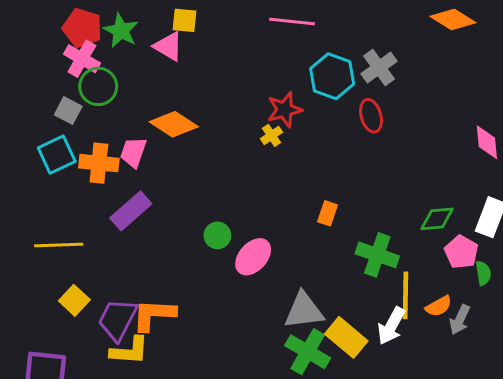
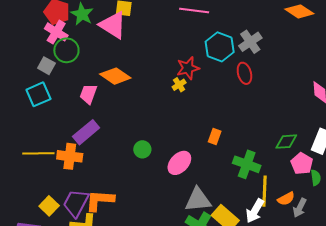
pink triangle: (168, 46) -> (113, 25), size x1.4
orange cross: (99, 163) -> (70, 156), moved
pink ellipse: (253, 257) -> (179, 163), moved
yellow square: (74, 300) -> (49, 206), moved

